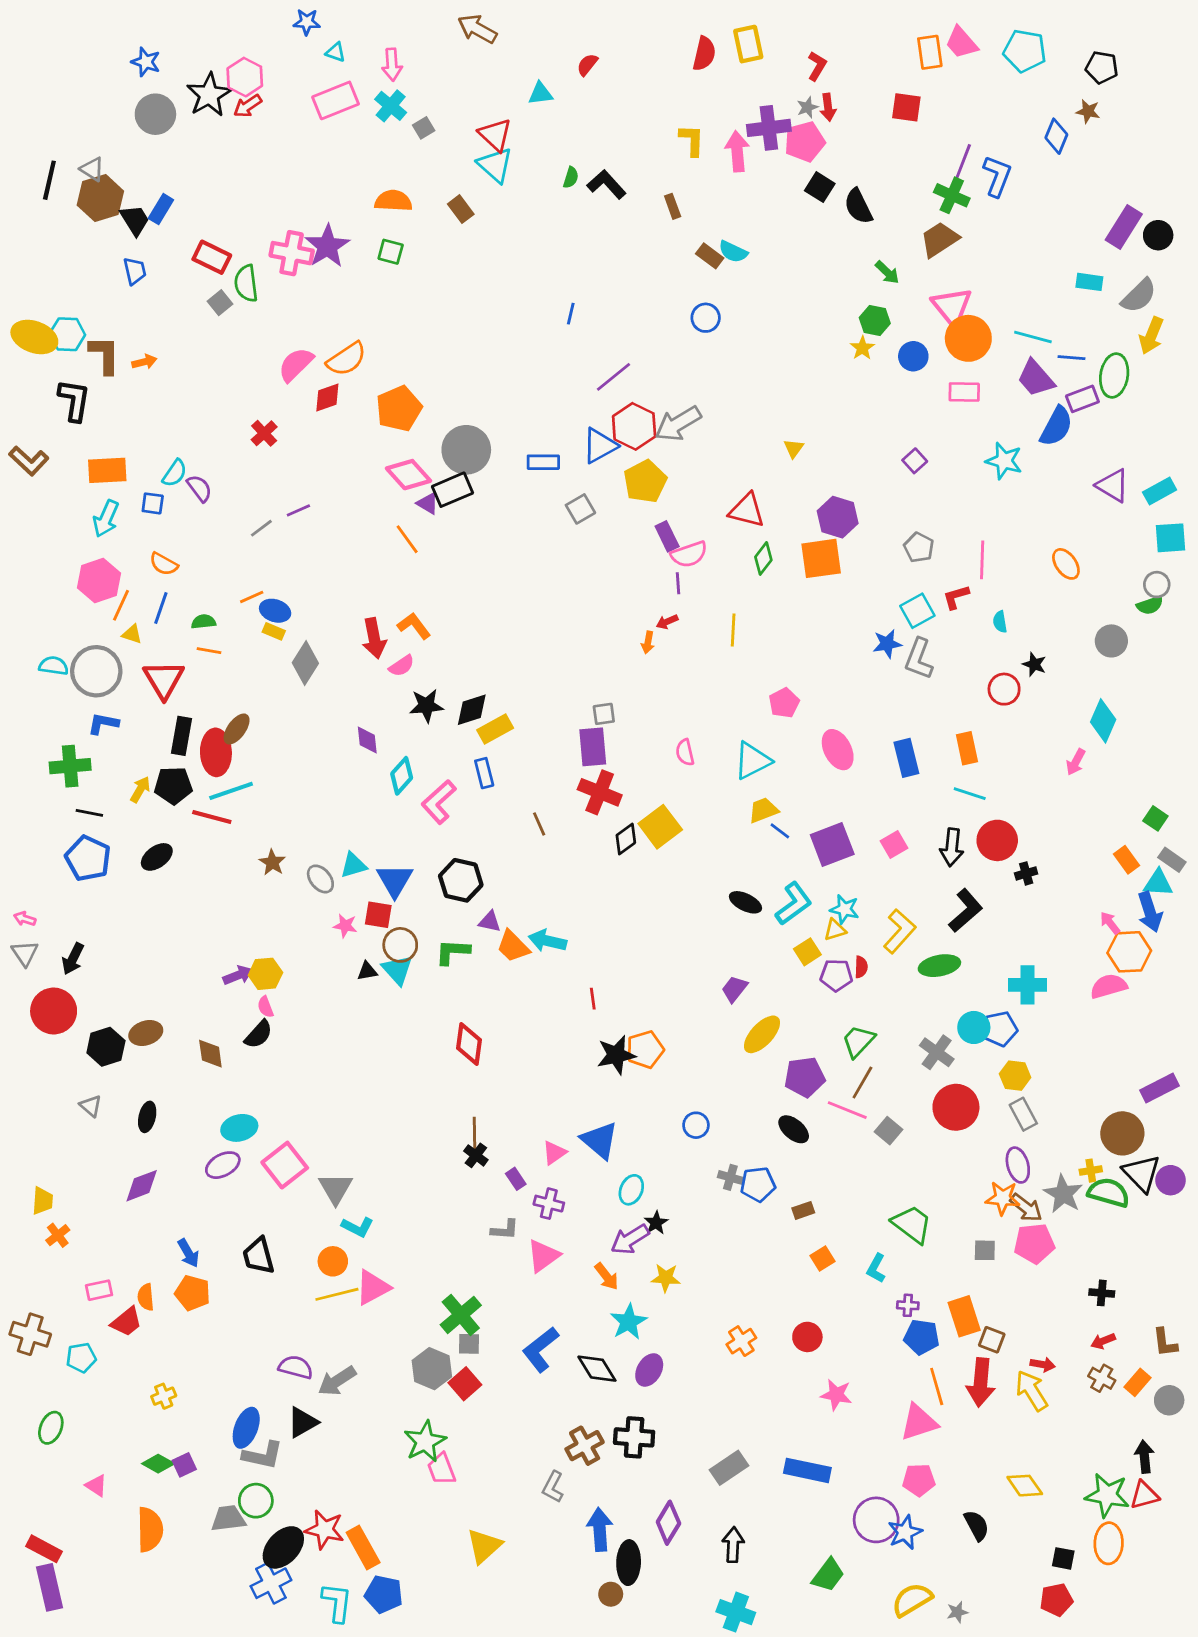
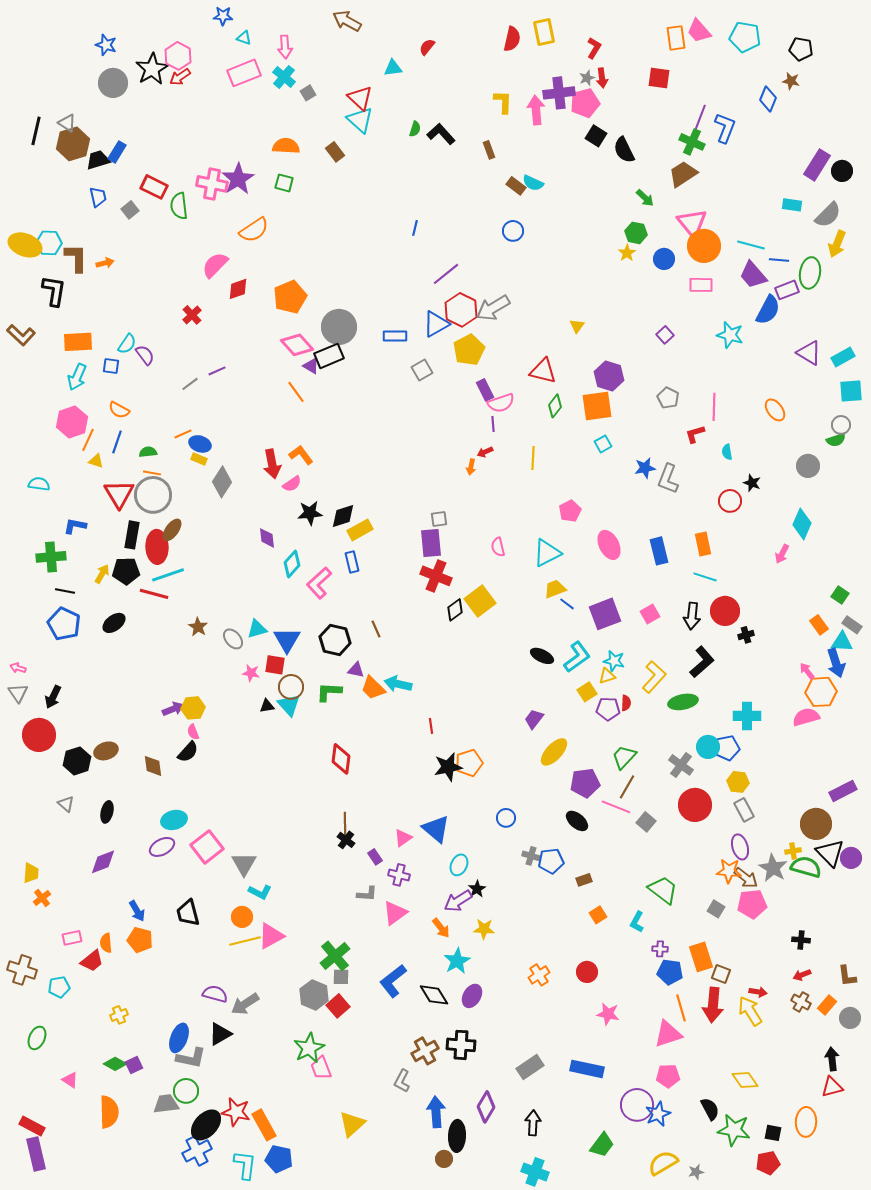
black trapezoid: (135, 220) -> (98, 160), turned -75
gray square: (220, 303) -> (130, 210), moved
orange semicircle: (347, 359) -> (254, 230), moved
cyan square: (917, 611) -> (603, 444), moved, size x0.7
gray circle: (96, 671) -> (153, 495), moved
brown line: (539, 824) -> (376, 629), moved
gray square: (985, 1250) -> (716, 909), turned 30
green star: (1107, 1495) -> (734, 1130), moved

